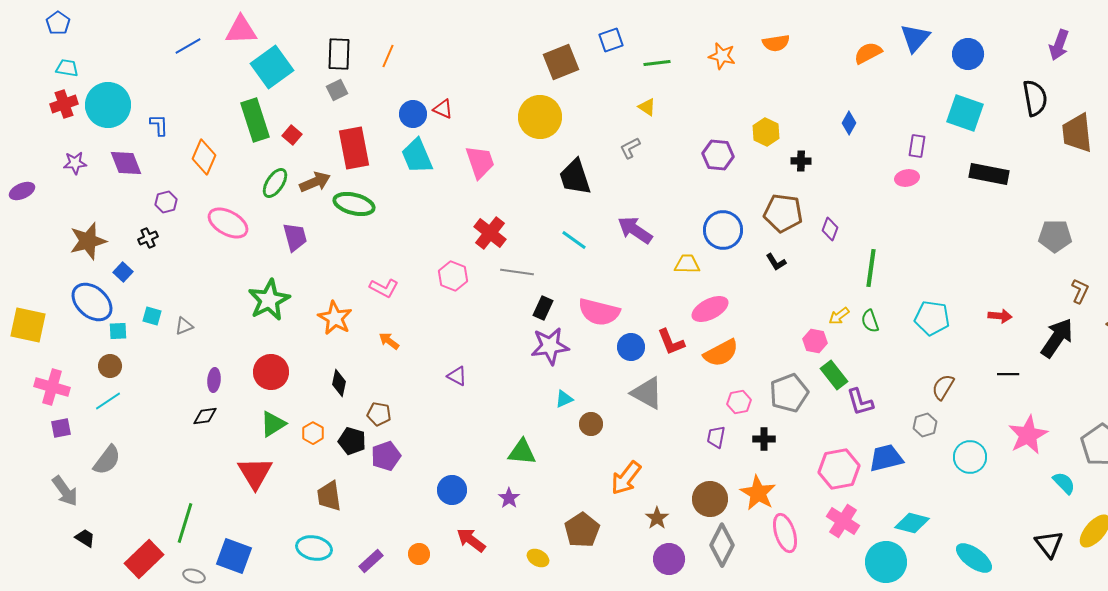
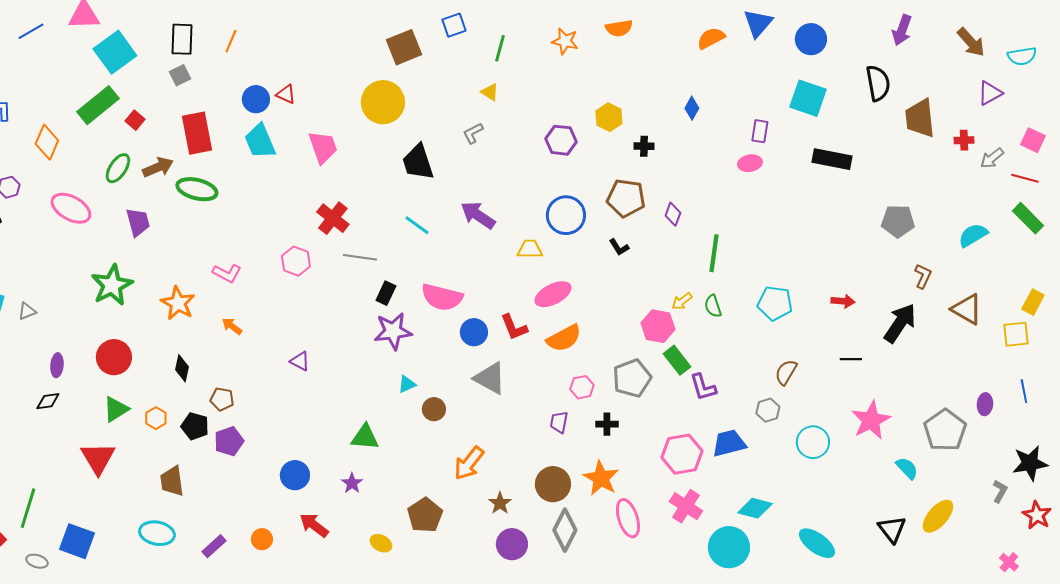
green line: (657, 63) -> (500, 48), turned -68
green rectangle: (255, 120) -> (98, 105), turned 69
pink hexagon: (815, 341) -> (658, 326), size x1.4

